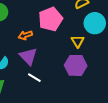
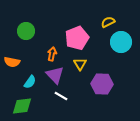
orange arrow: (25, 35) -> (52, 54), turned 120
yellow triangle: (78, 41) -> (80, 64), moved

